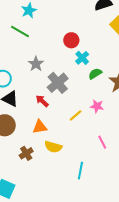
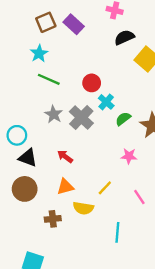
green line: (20, 31) -> (49, 79), moved
gray cross: (58, 83) -> (81, 117), moved
yellow line: (76, 115) -> (105, 188), moved
brown cross: (26, 153) -> (53, 219), turned 32

